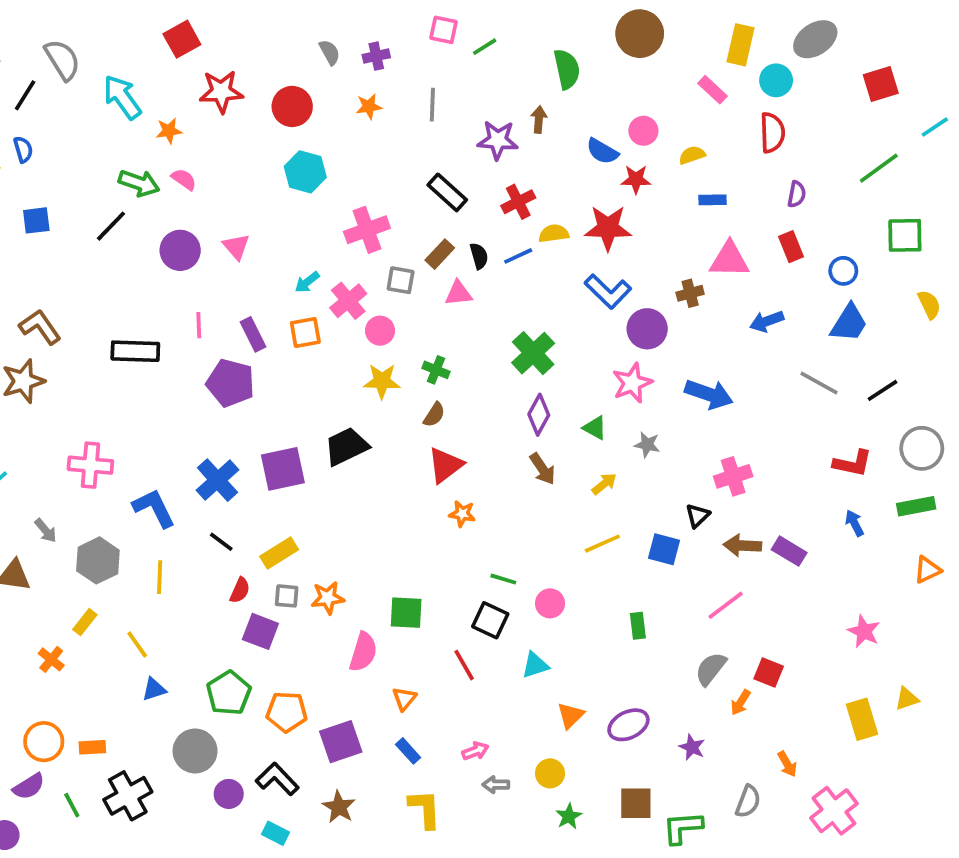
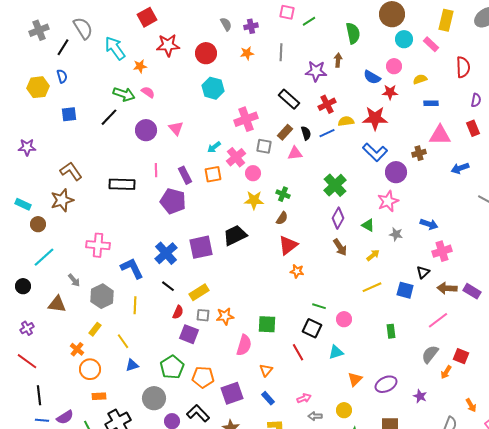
cyan circle: (776, 80) -> (404, 39), moved
blue arrow: (709, 394) -> (429, 224), moved, size x0.7
orange circle: (44, 742) -> (90, 369), moved

